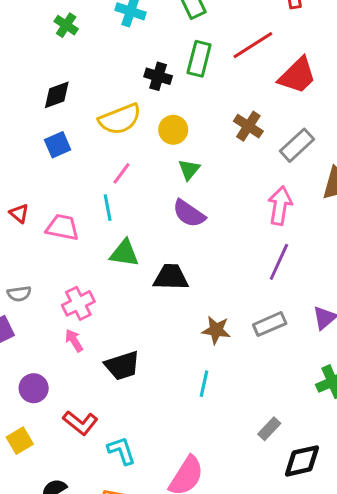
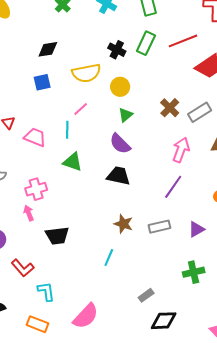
brown cross: (248, 126) -> (170, 108), moved
black trapezoid: (171, 277) -> (118, 176), moved

